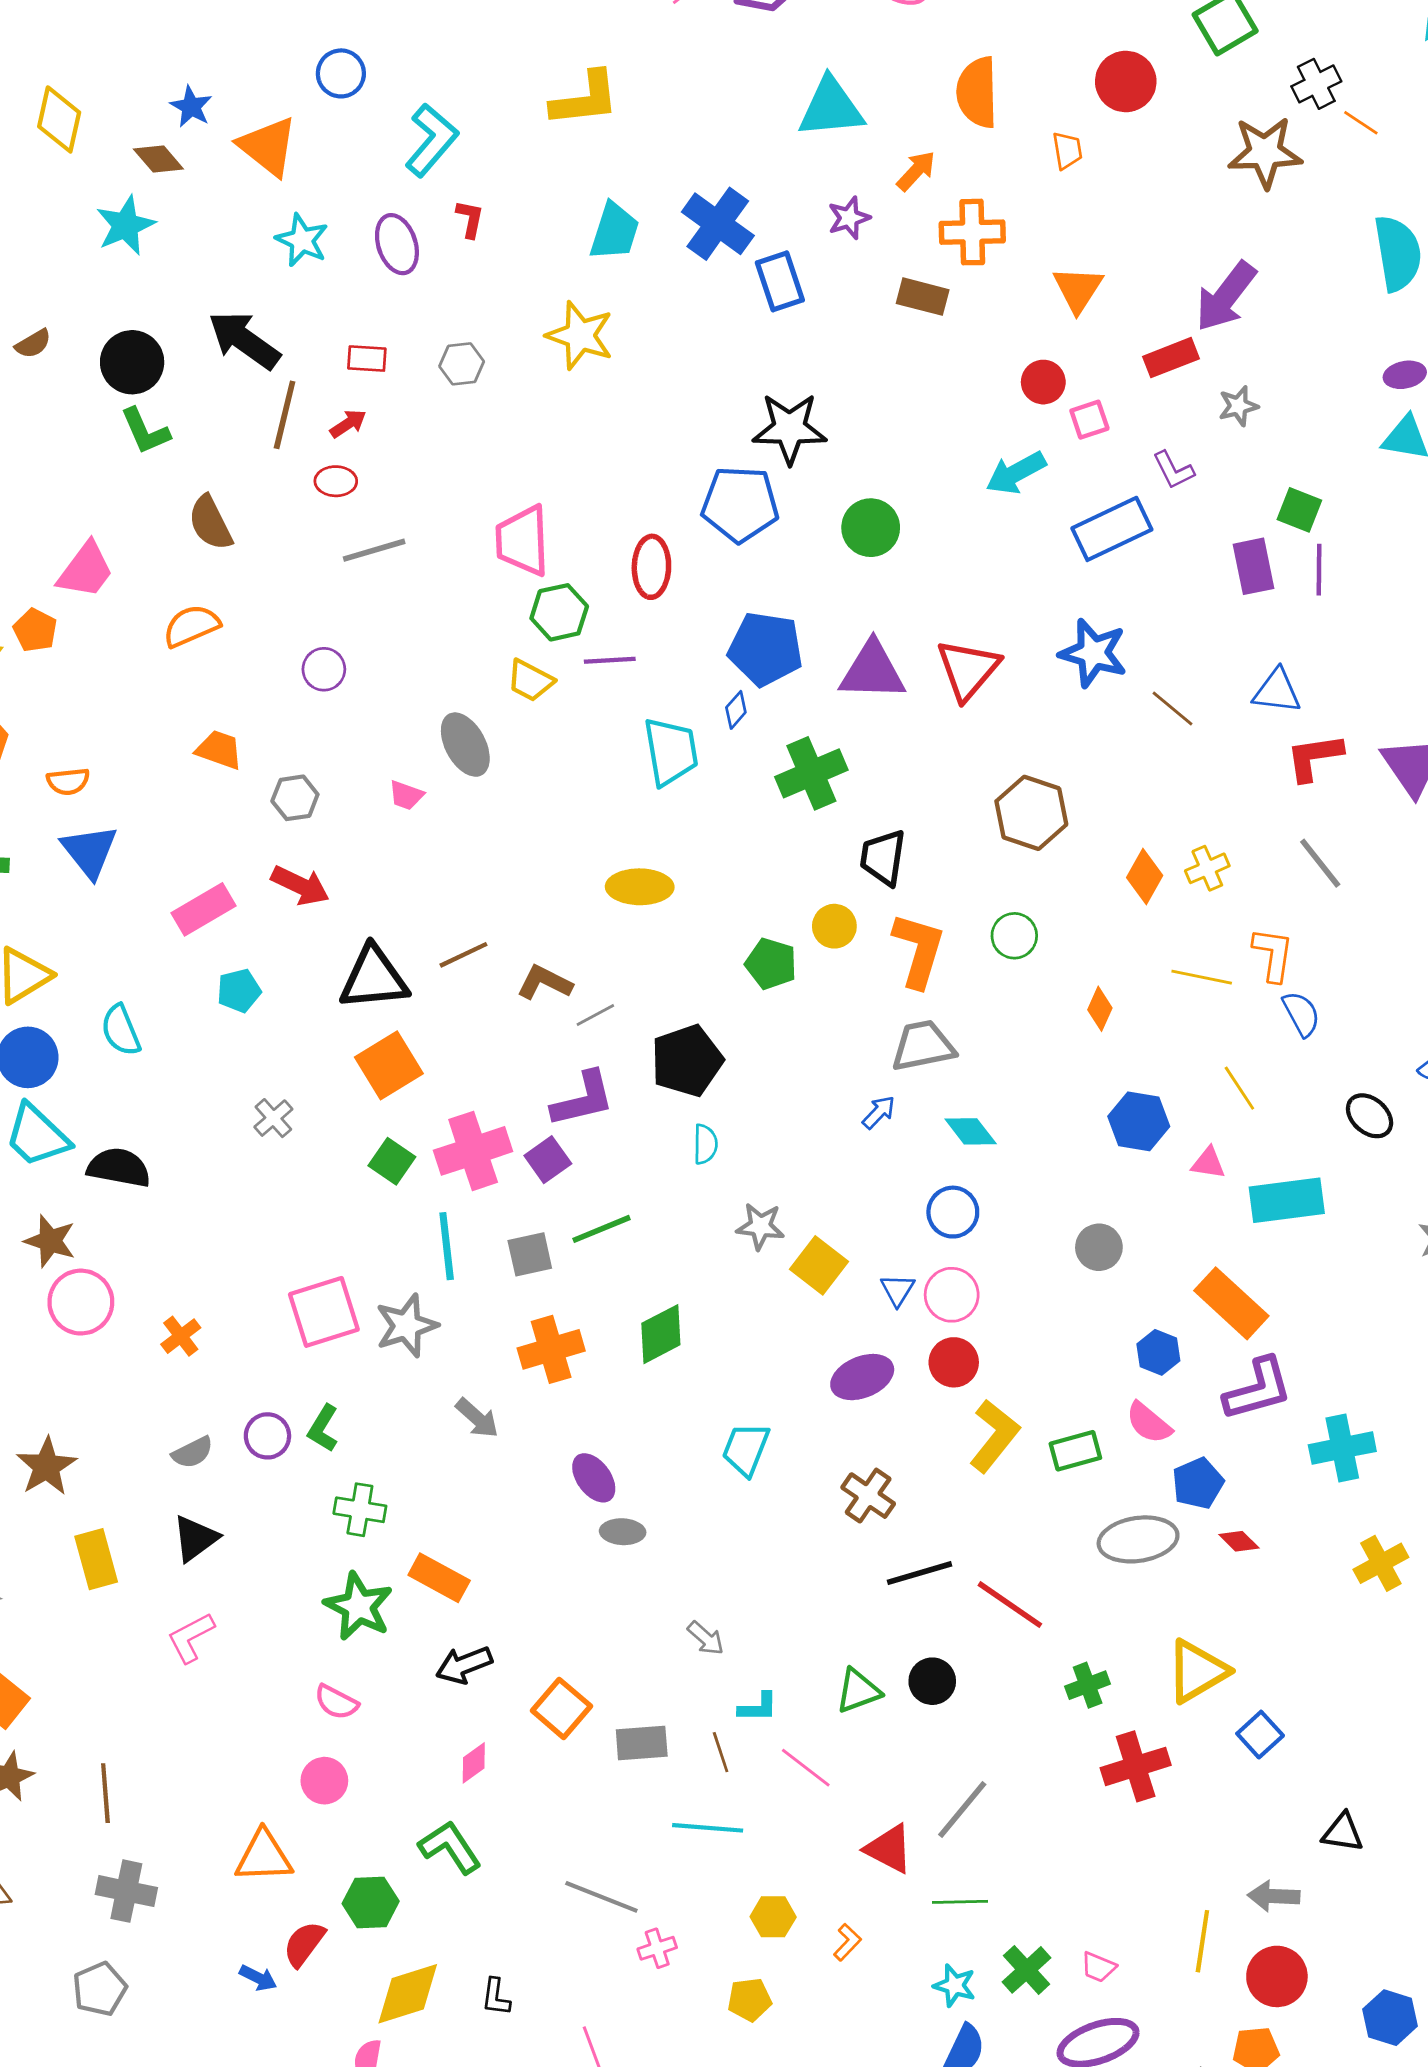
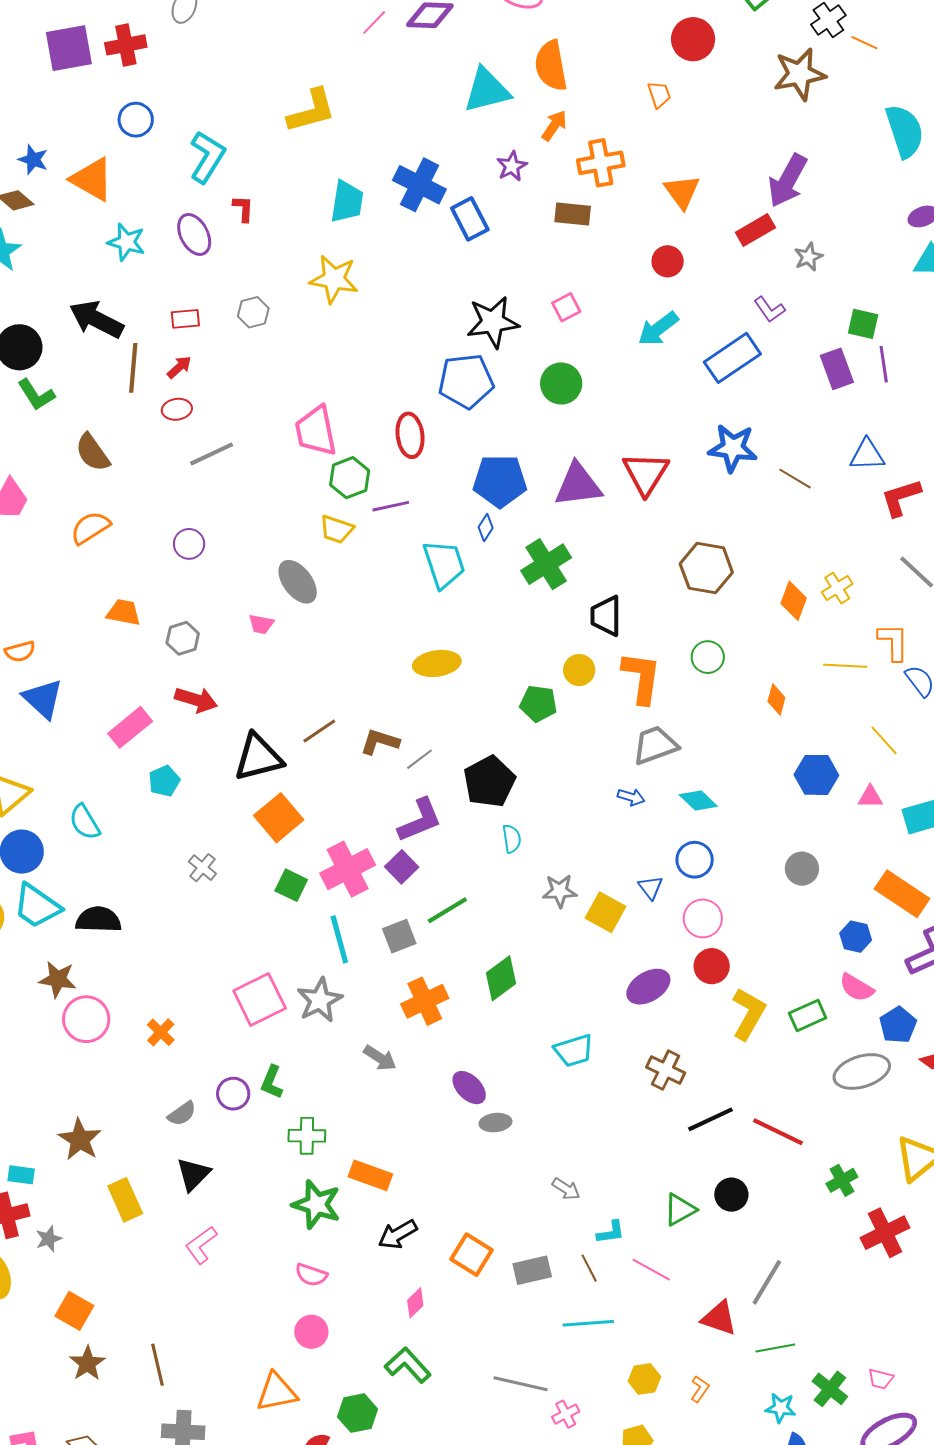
orange semicircle: (977, 92) -> (551, 66), moved
pink square: (1089, 420) -> (566, 307), moved
blue arrow: (879, 1112) -> (631, 797), turned 72
blue triangle: (898, 1290) -> (651, 887), moved
cyan trapezoid: (746, 1449) -> (574, 1051), turned -120

